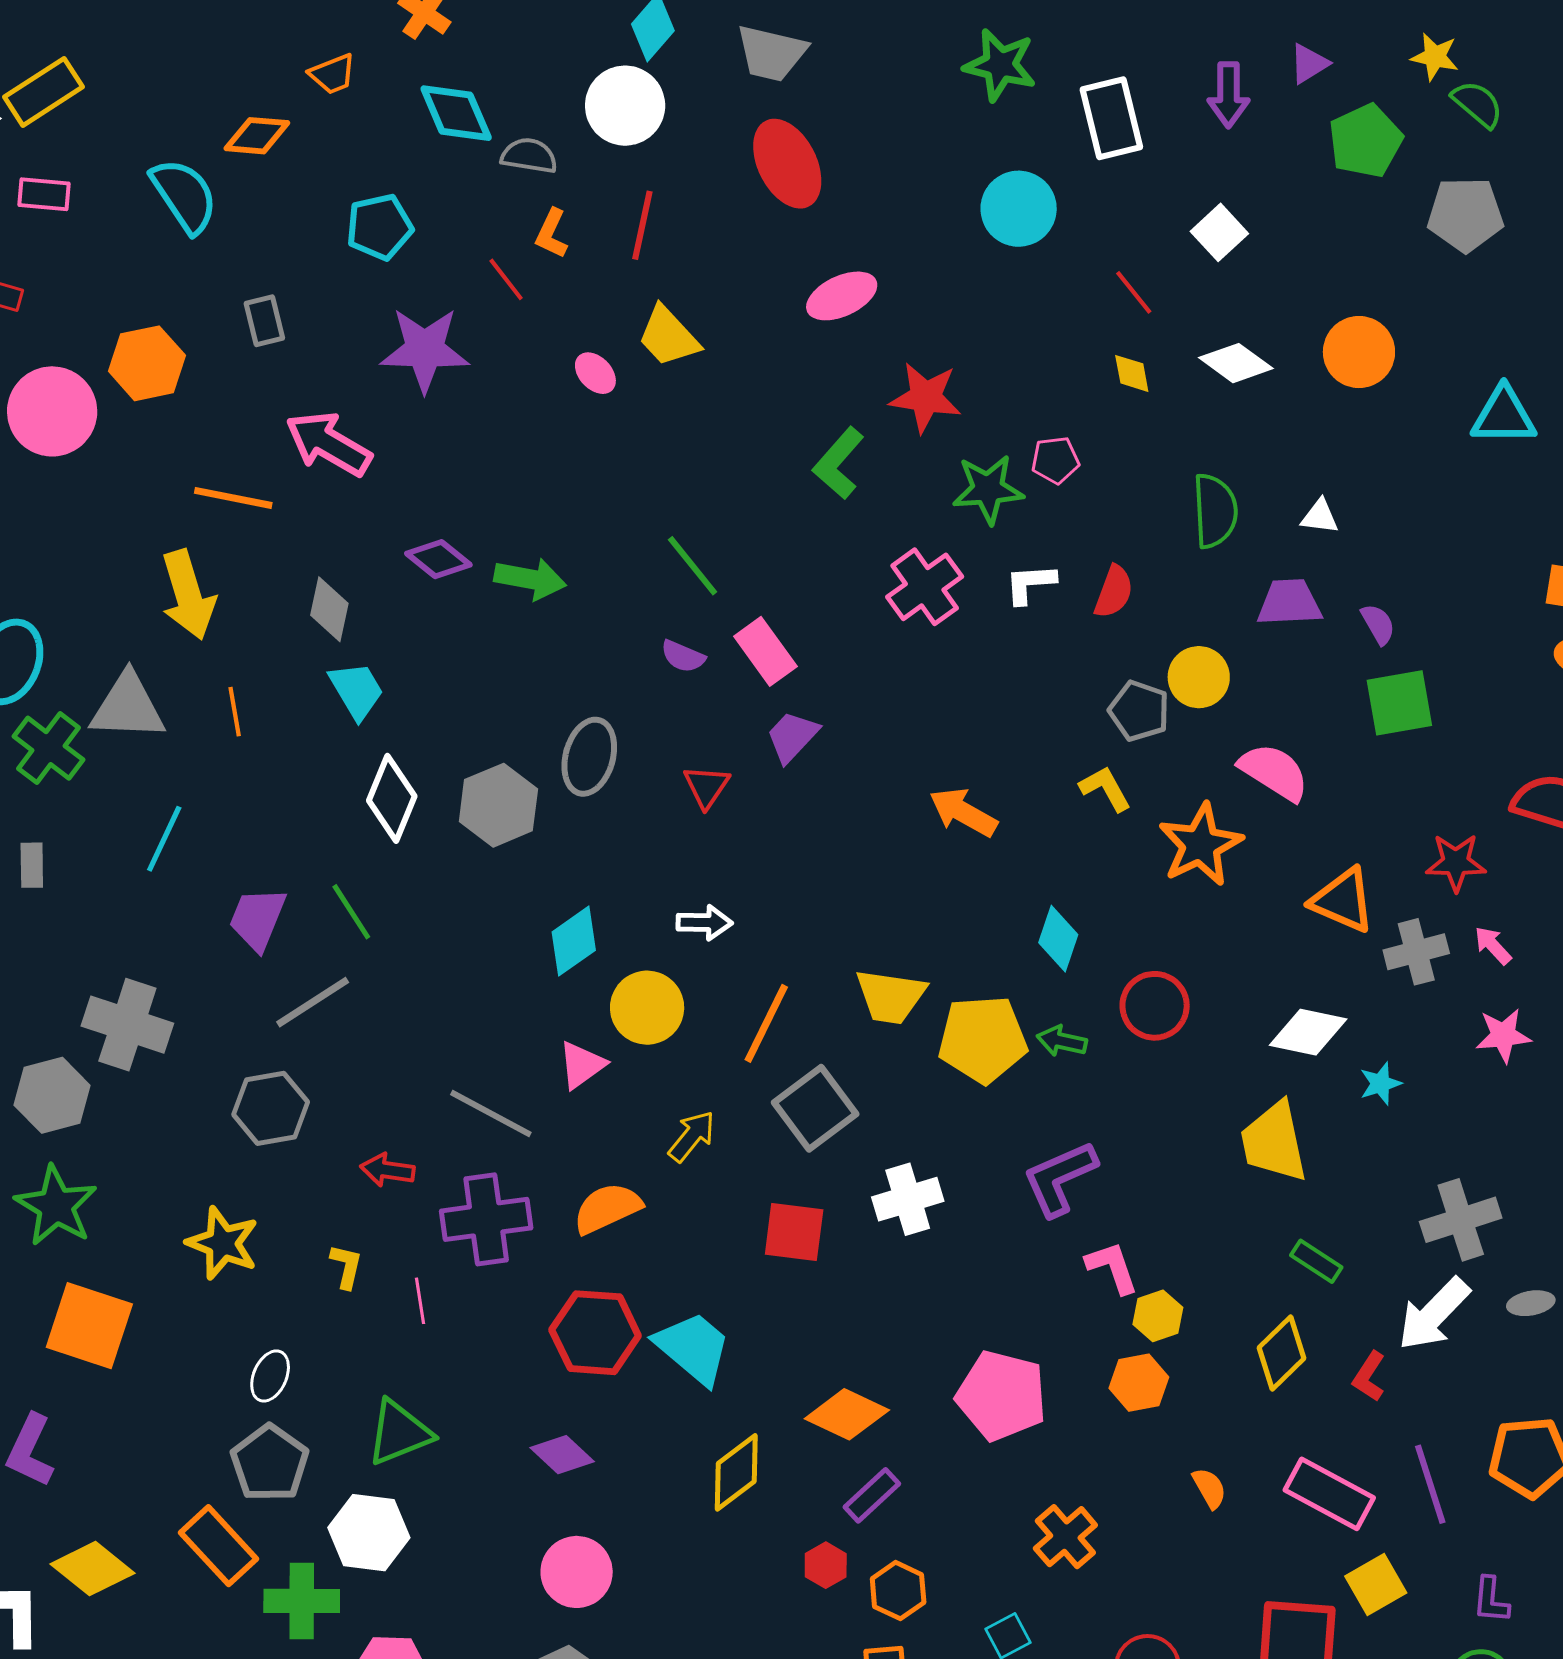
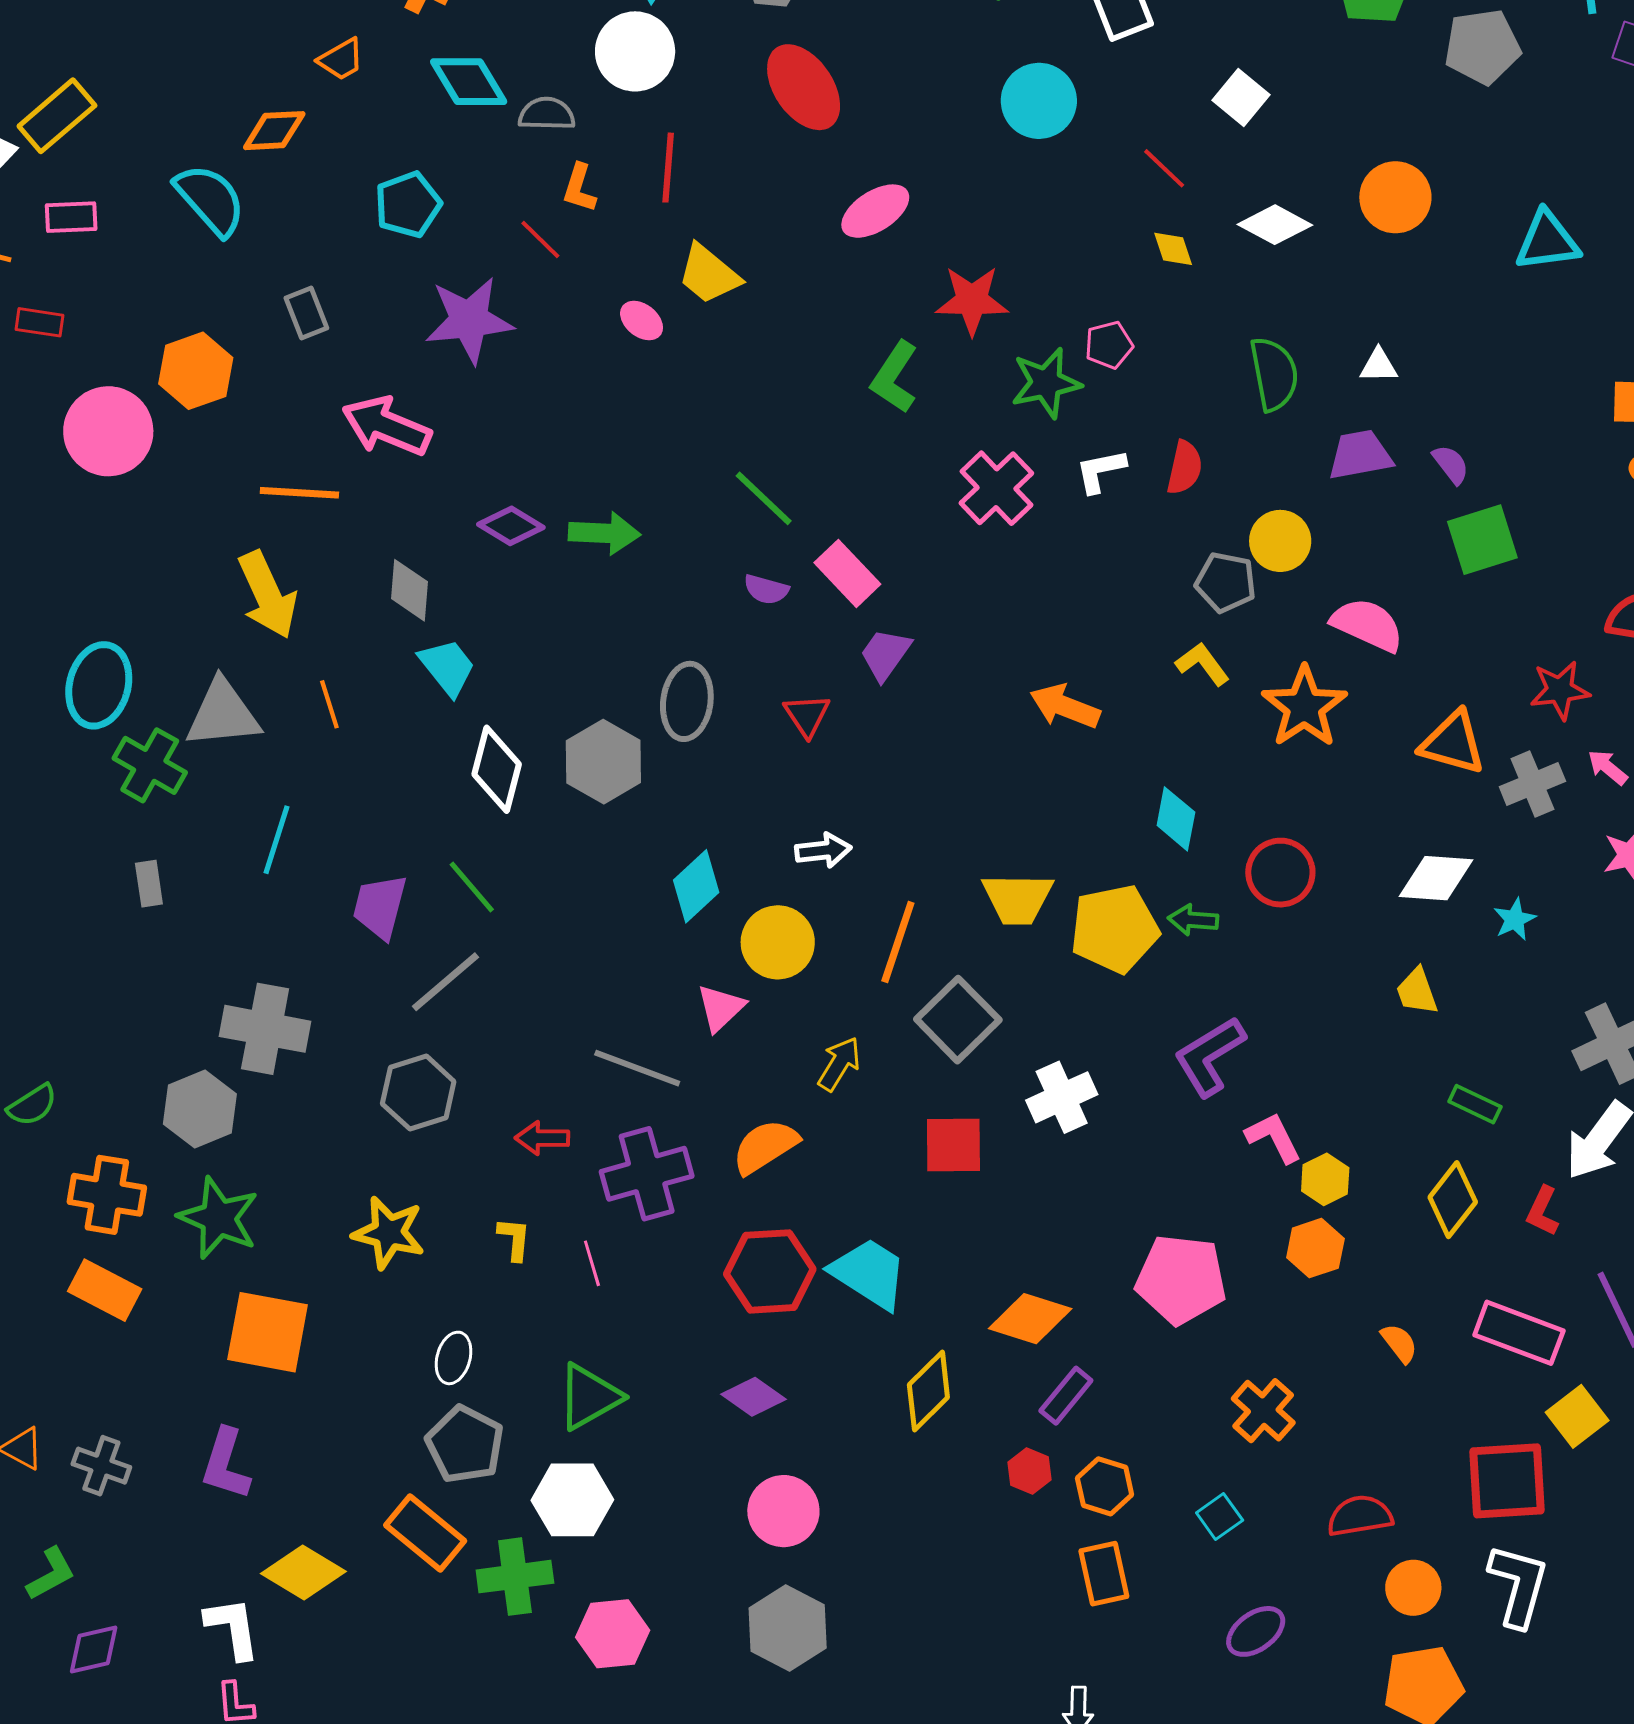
yellow trapezoid: (1274, 1142) -> (1417, 991), size x0.6

